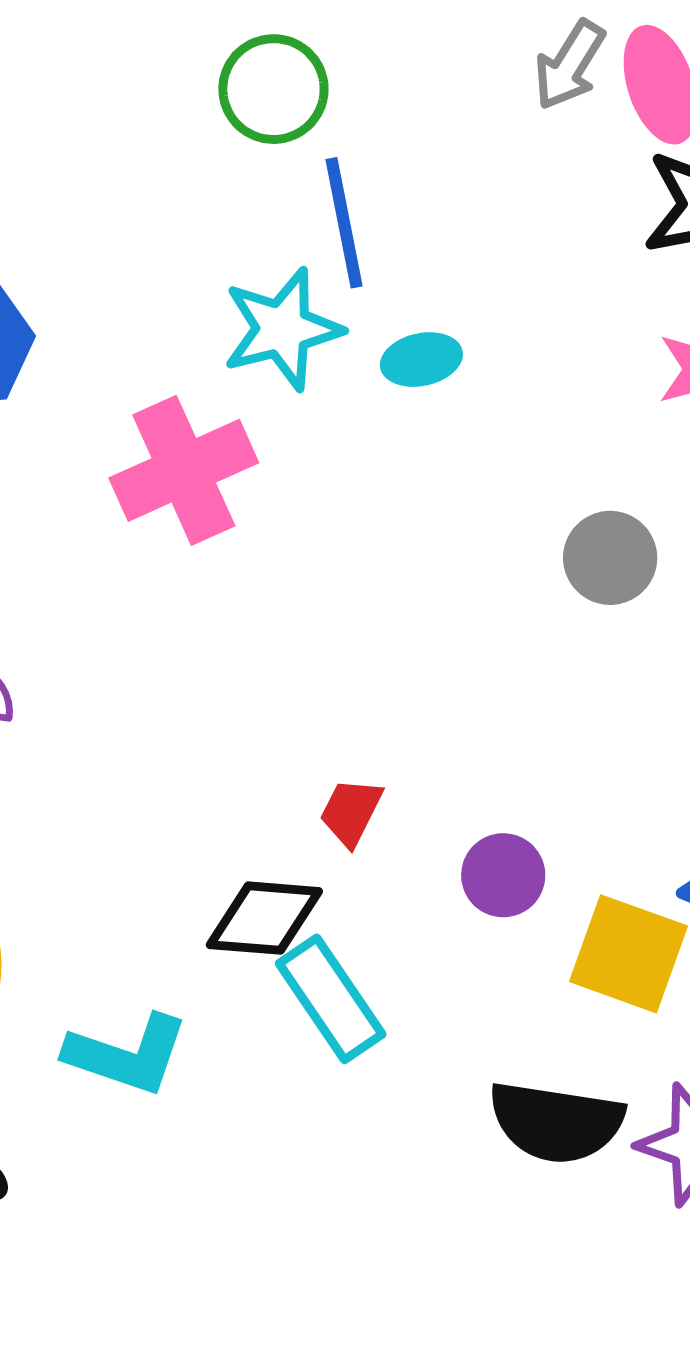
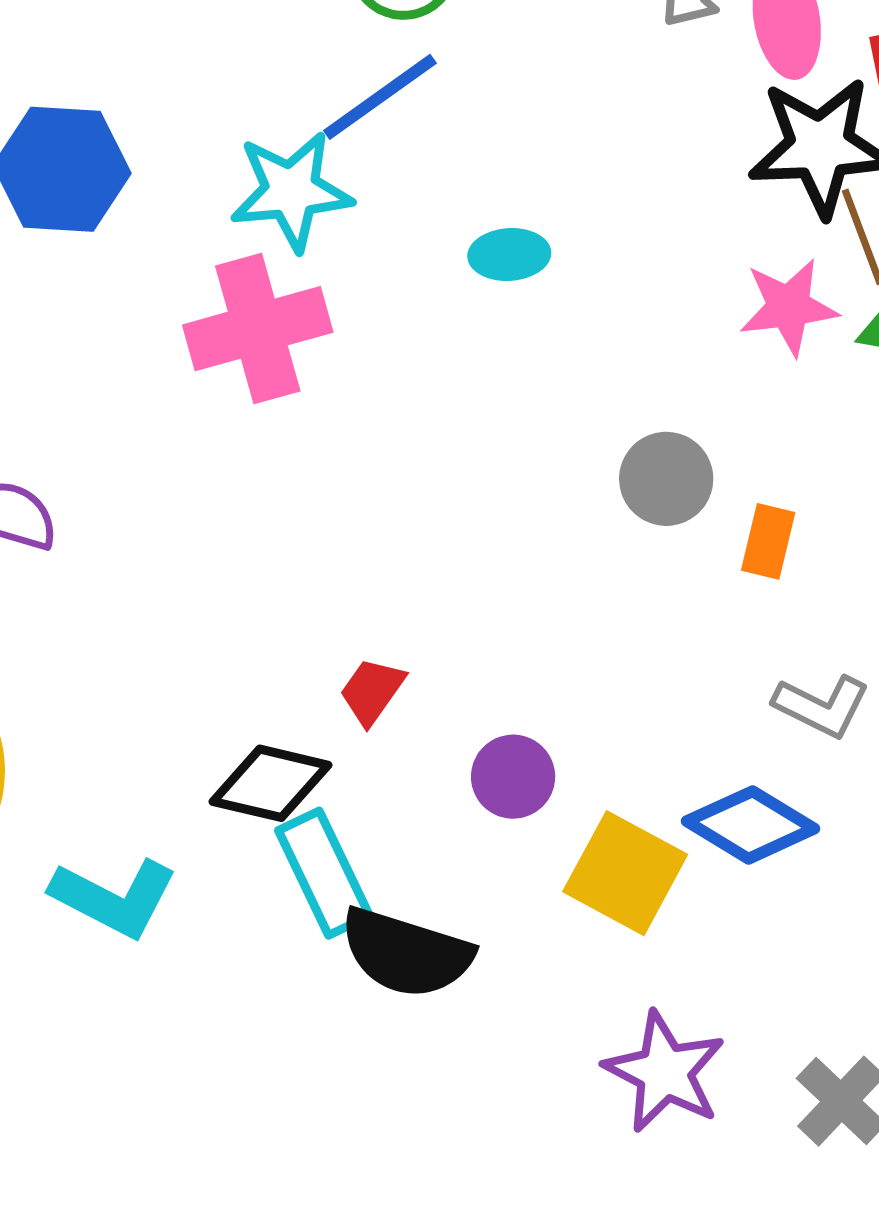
blue line: (344, 223) -> (380, 97), moved, turned 57
cyan star: (282, 329) -> (291, 191), moved
black semicircle: (556, 1122) -> (406, 953), moved

